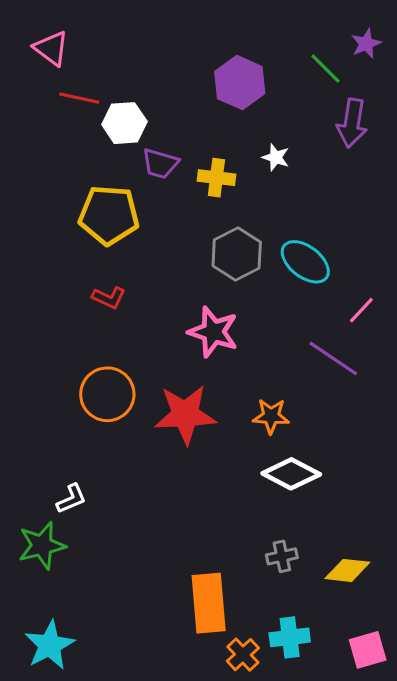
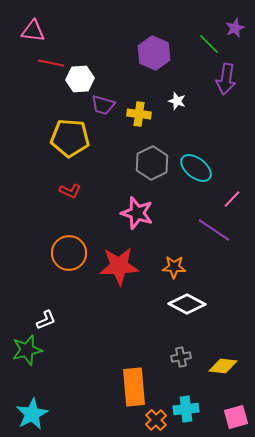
pink triangle: (51, 48) -> (33, 31), turned -30

